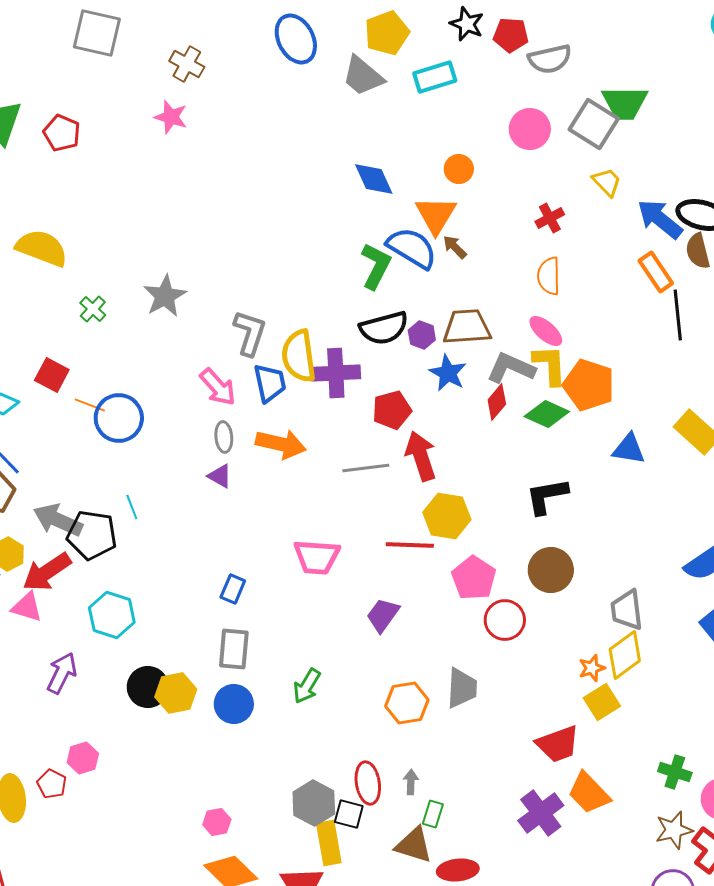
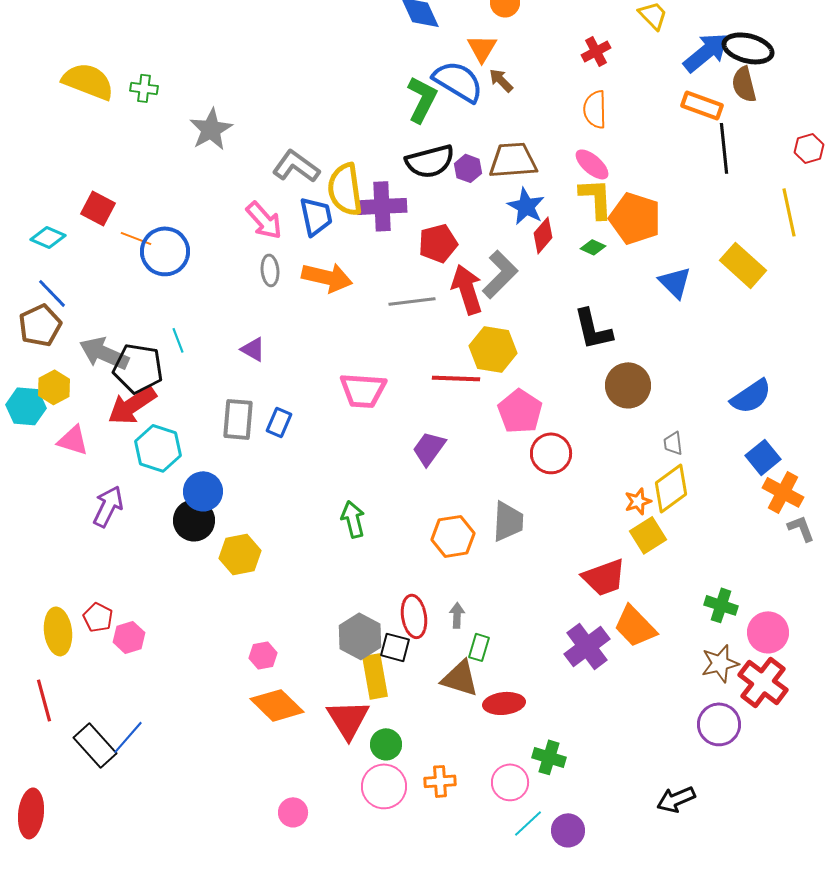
orange triangle: (436, 215) -> (482, 48), size x0.7
blue arrow: (660, 219) -> (706, 52), turned 102
orange rectangle: (656, 272) -> (702, 105), turned -36
green cross: (93, 309) -> (144, 88), moved, turned -36
gray L-shape: (250, 333) -> (296, 166), turned -72
gray L-shape: (511, 368) -> (500, 274), moved, turned 111
blue star: (448, 373) -> (526, 206), moved
green diamond: (547, 414) -> (593, 247), size x0.6
blue triangle: (629, 449) -> (675, 282), turned 36
purple triangle: (220, 476) -> (253, 349), moved
black L-shape: (547, 496) -> (593, 329), turned -93
brown circle: (551, 570) -> (628, 385), moved
red arrow: (47, 572) -> (132, 405), moved
gray trapezoid: (627, 610) -> (673, 443), size x0.6
gray rectangle: (234, 649) -> (238, 419), moved
green arrow: (307, 686) -> (353, 519), turned 135
yellow hexagon: (176, 693) -> (240, 554), moved
blue circle: (234, 704) -> (203, 491), moved
pink hexagon: (83, 758) -> (129, 637), moved

